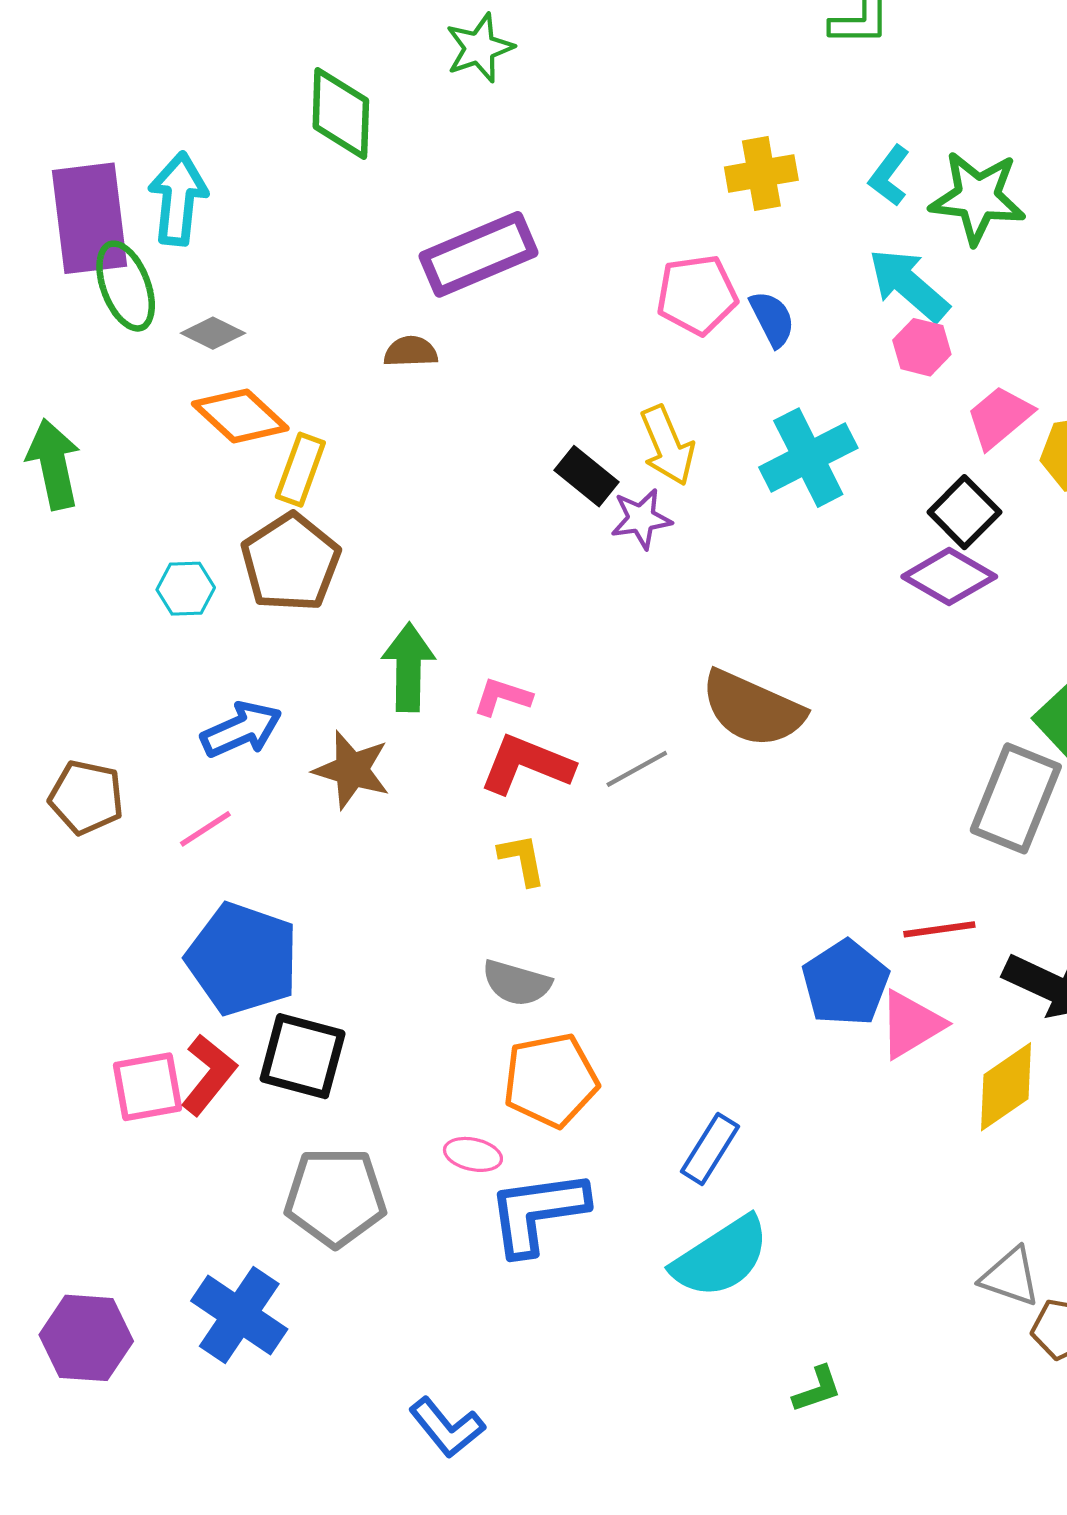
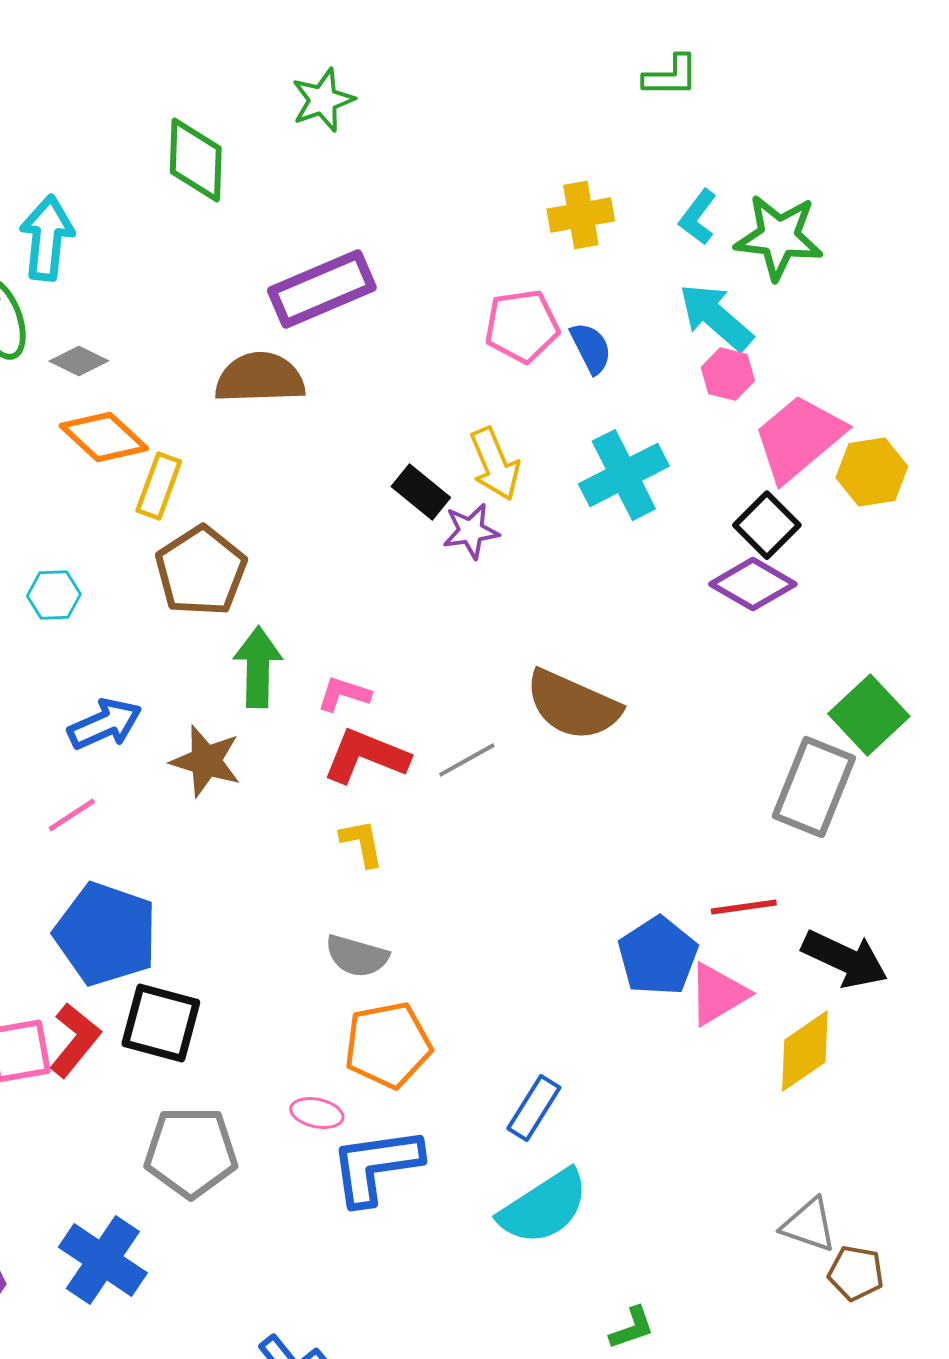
brown semicircle: (411, 352) -> (260, 378), size x1.8
pink trapezoid: (999, 417) -> (799, 438), size x1.5
brown pentagon: (291, 562) -> (201, 571), moved

